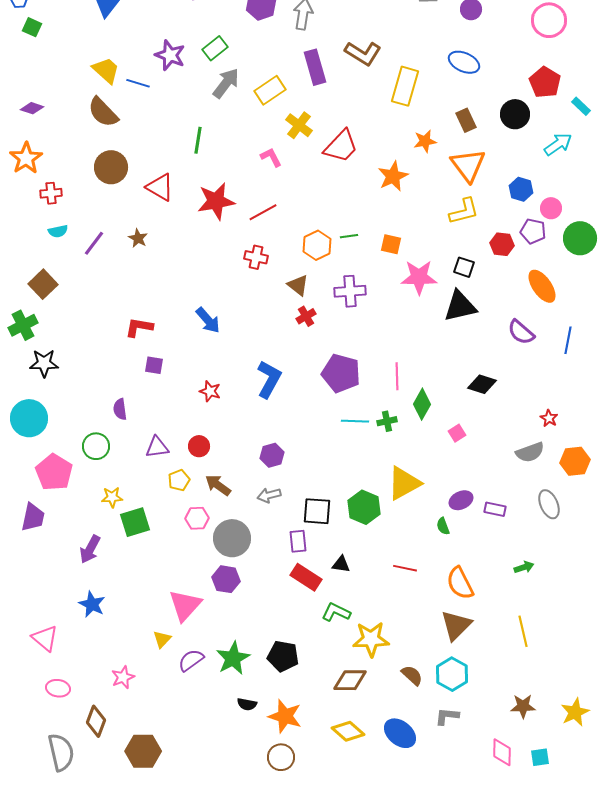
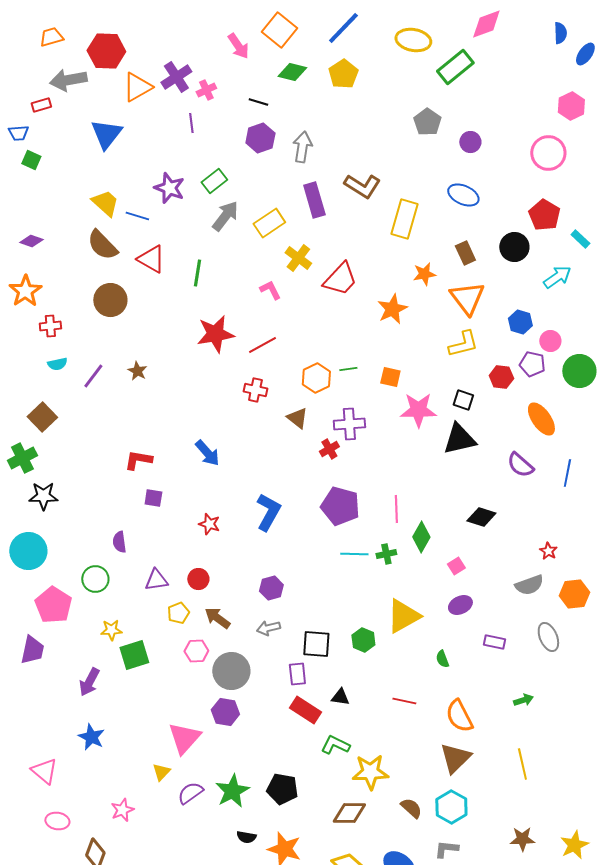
red triangle: (160, 187) -> (151, 259), moved
red cross: (306, 316) -> (329, 449), moved
purple ellipse: (461, 500) -> (460, 605), moved
green hexagon: (364, 507) -> (363, 640), size x0.7

